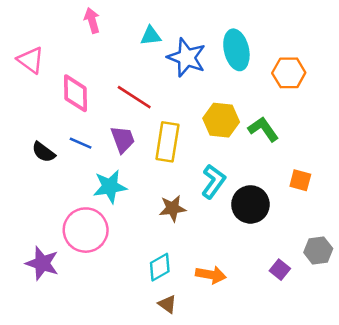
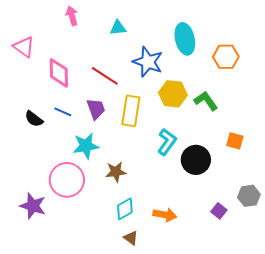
blue star: (187, 58) -> (148, 62), moved
brown star: (173, 208) -> (116, 172), moved

